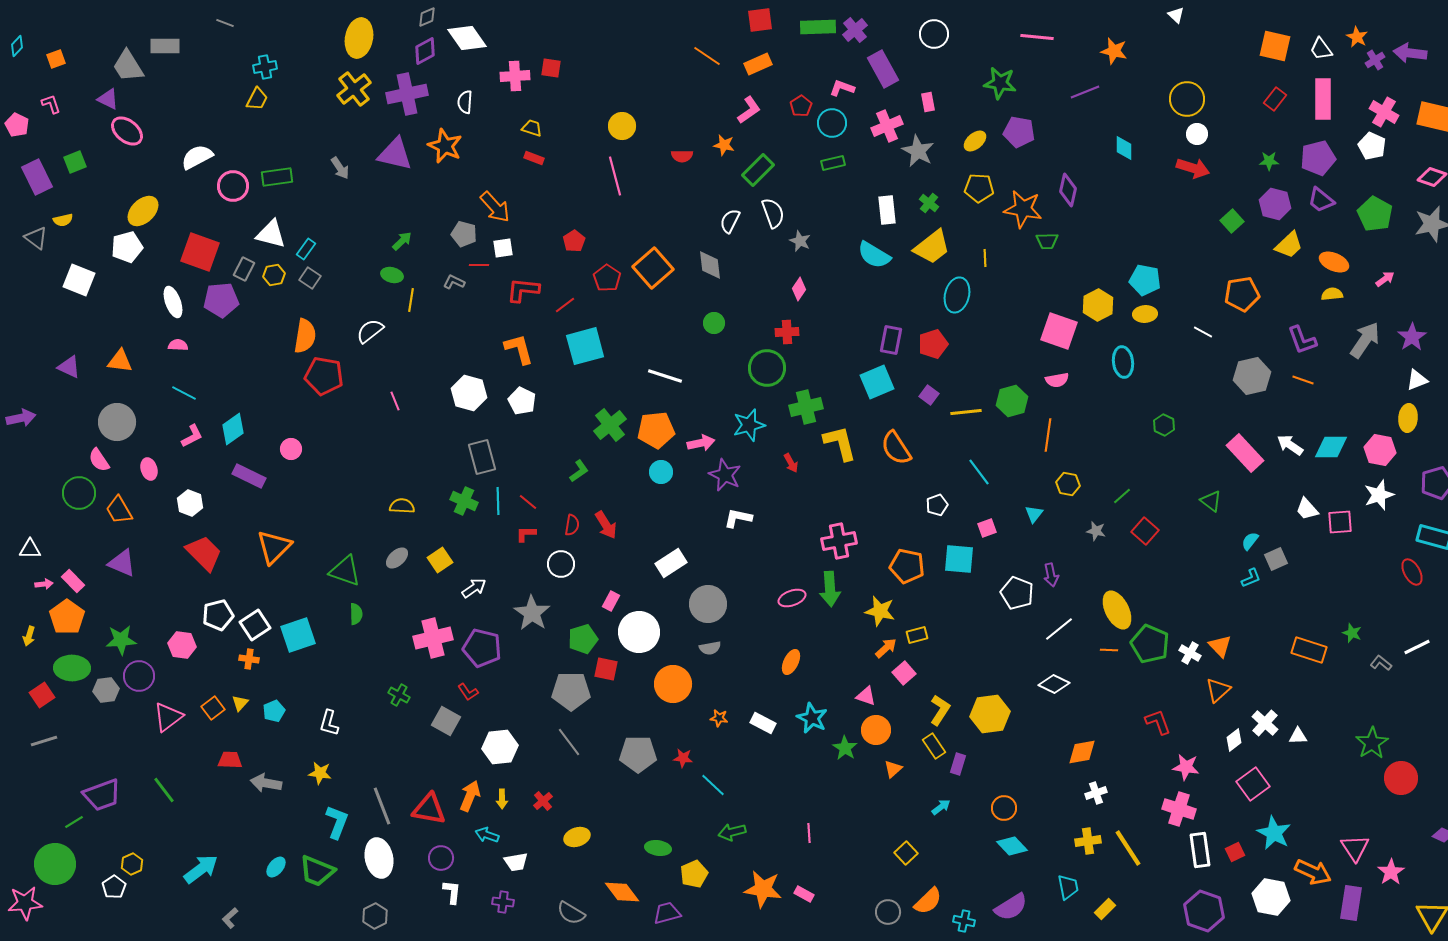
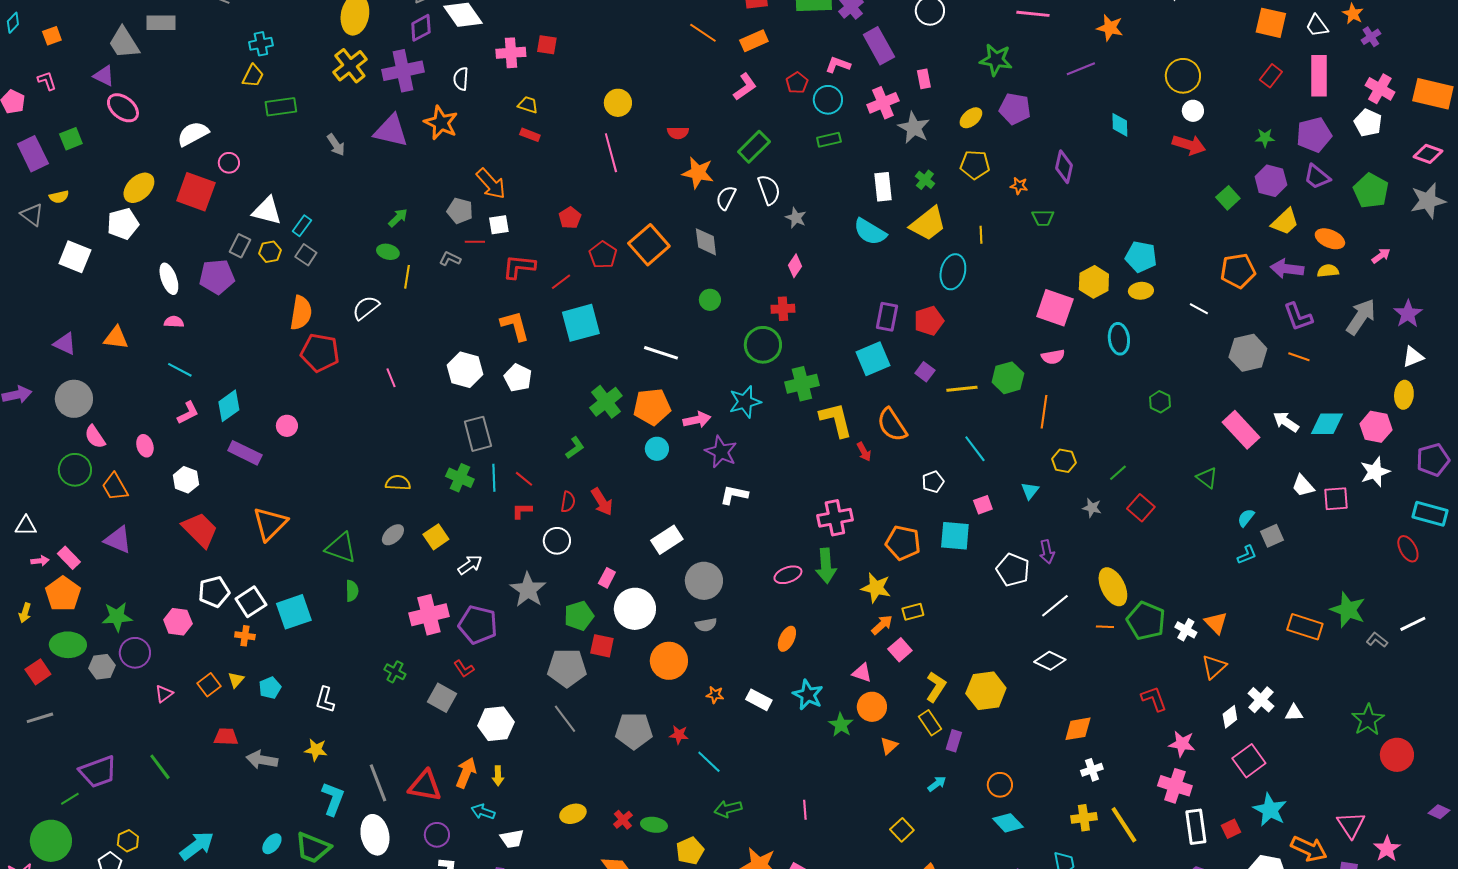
purple arrow: (1410, 53) -> (1287, 269), moved
orange star: (724, 145) -> (698, 173), moved, size x1.5
green rectangle: (277, 177) -> (281, 107), moved
pink circle: (233, 186) -> (229, 163), size x0.7
orange star: (1023, 209) -> (1019, 186), size x0.5
red square: (200, 252) -> (196, 192), moved
gray circle: (117, 422) -> (74, 399), moved
red arrow: (791, 463) -> (864, 452), moved
green star: (1352, 633) -> (1348, 610), size x1.8
pink triangle: (168, 717) -> (164, 694), size x0.6
red cross: (543, 801) -> (623, 820), moved

